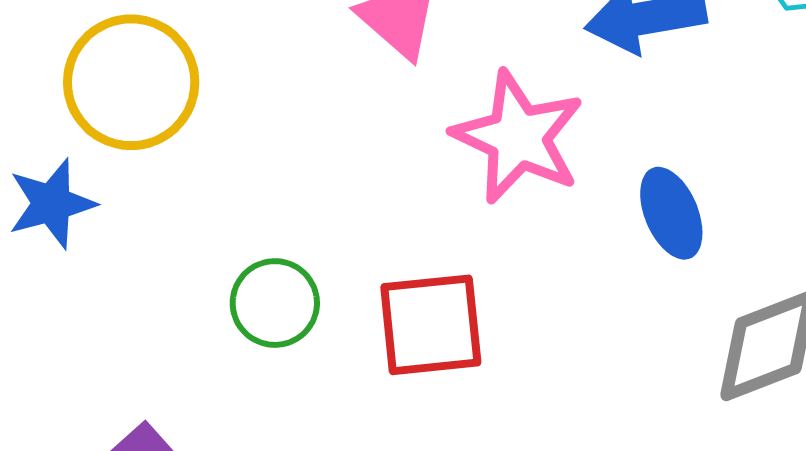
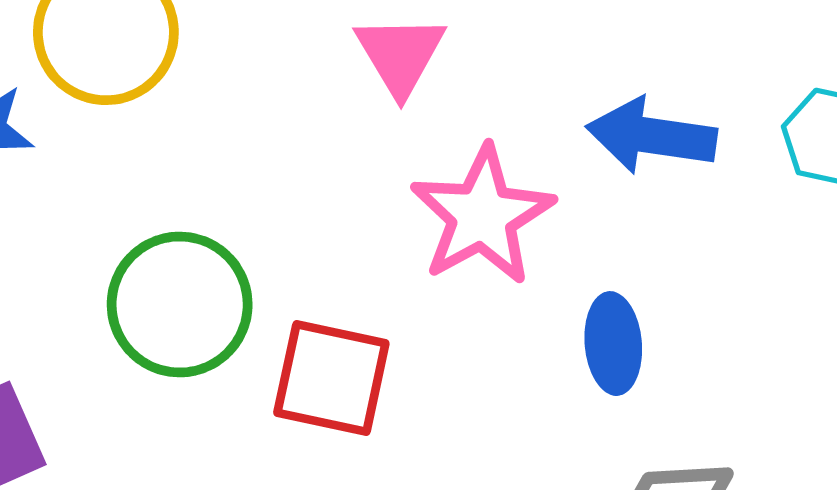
green circle: (275, 303) -> (180, 305), size x1.5

